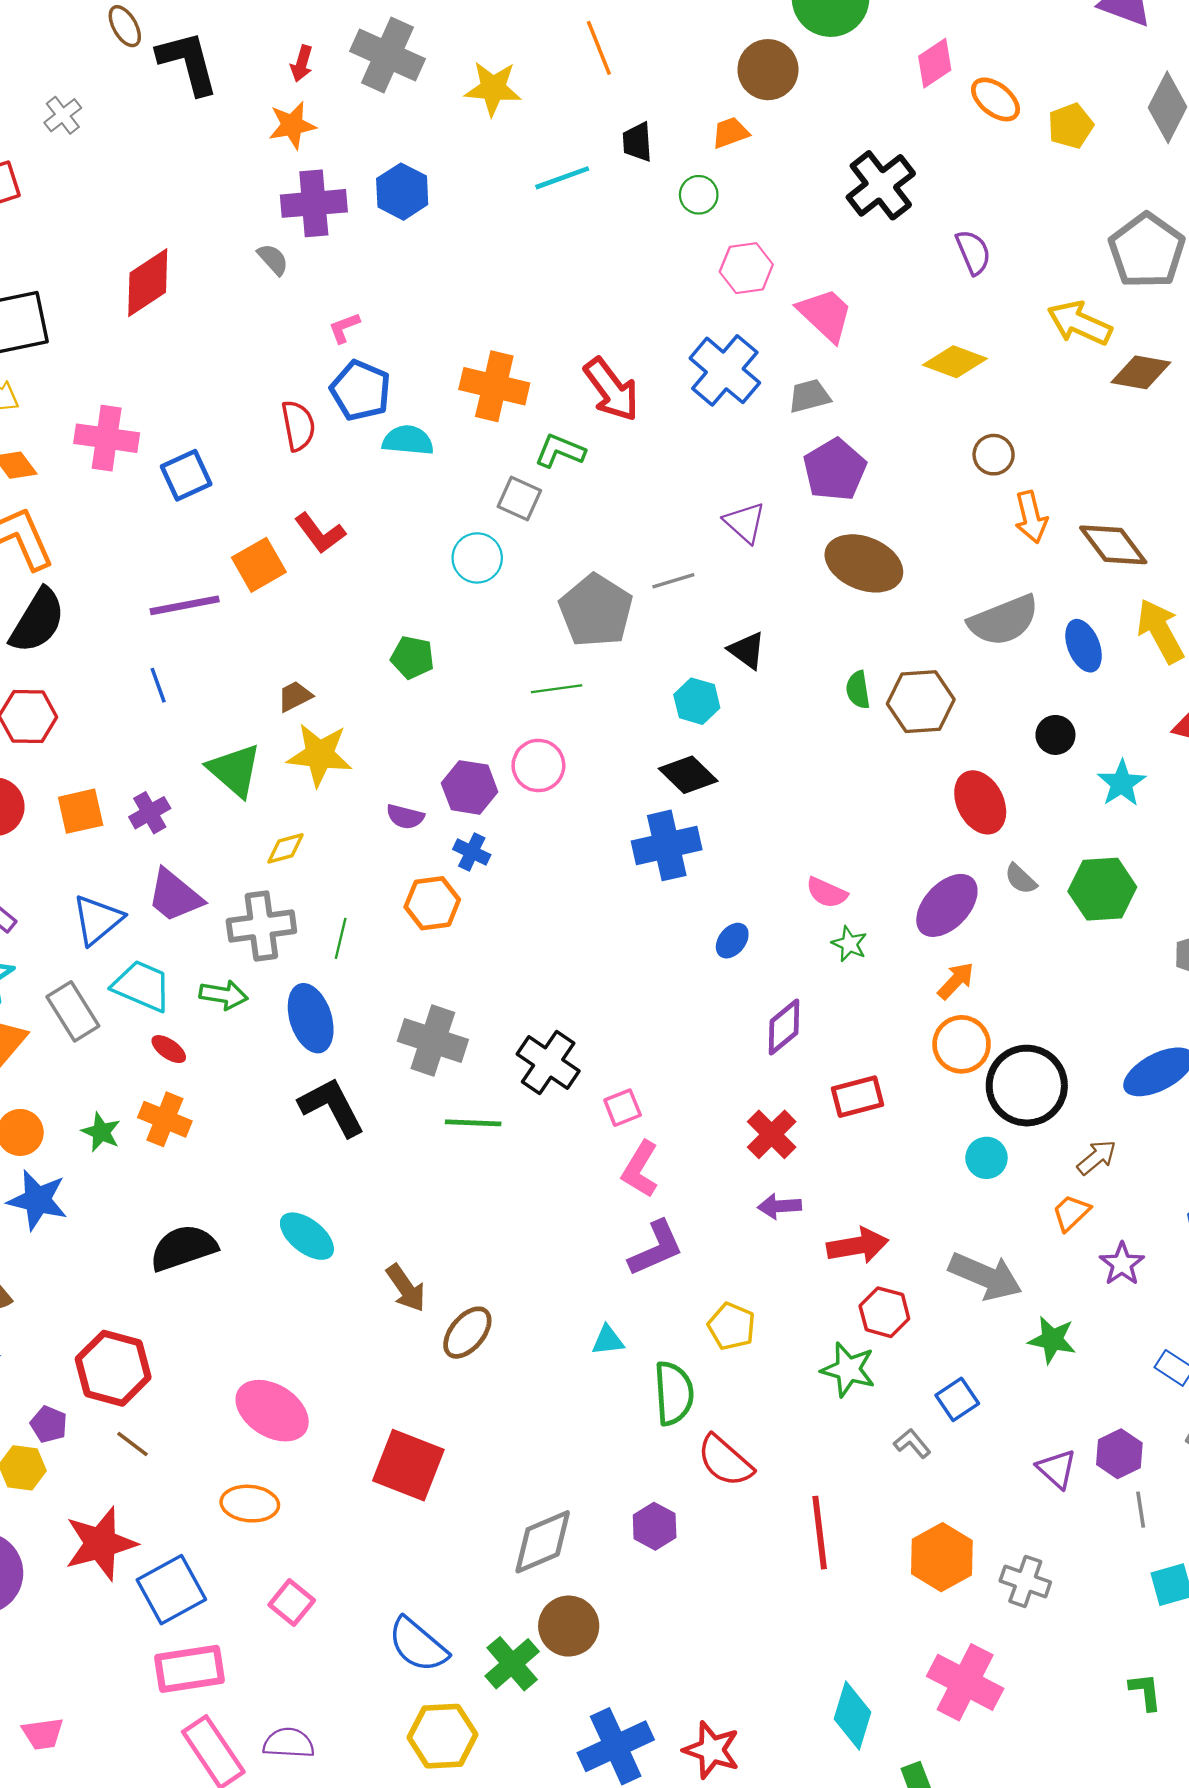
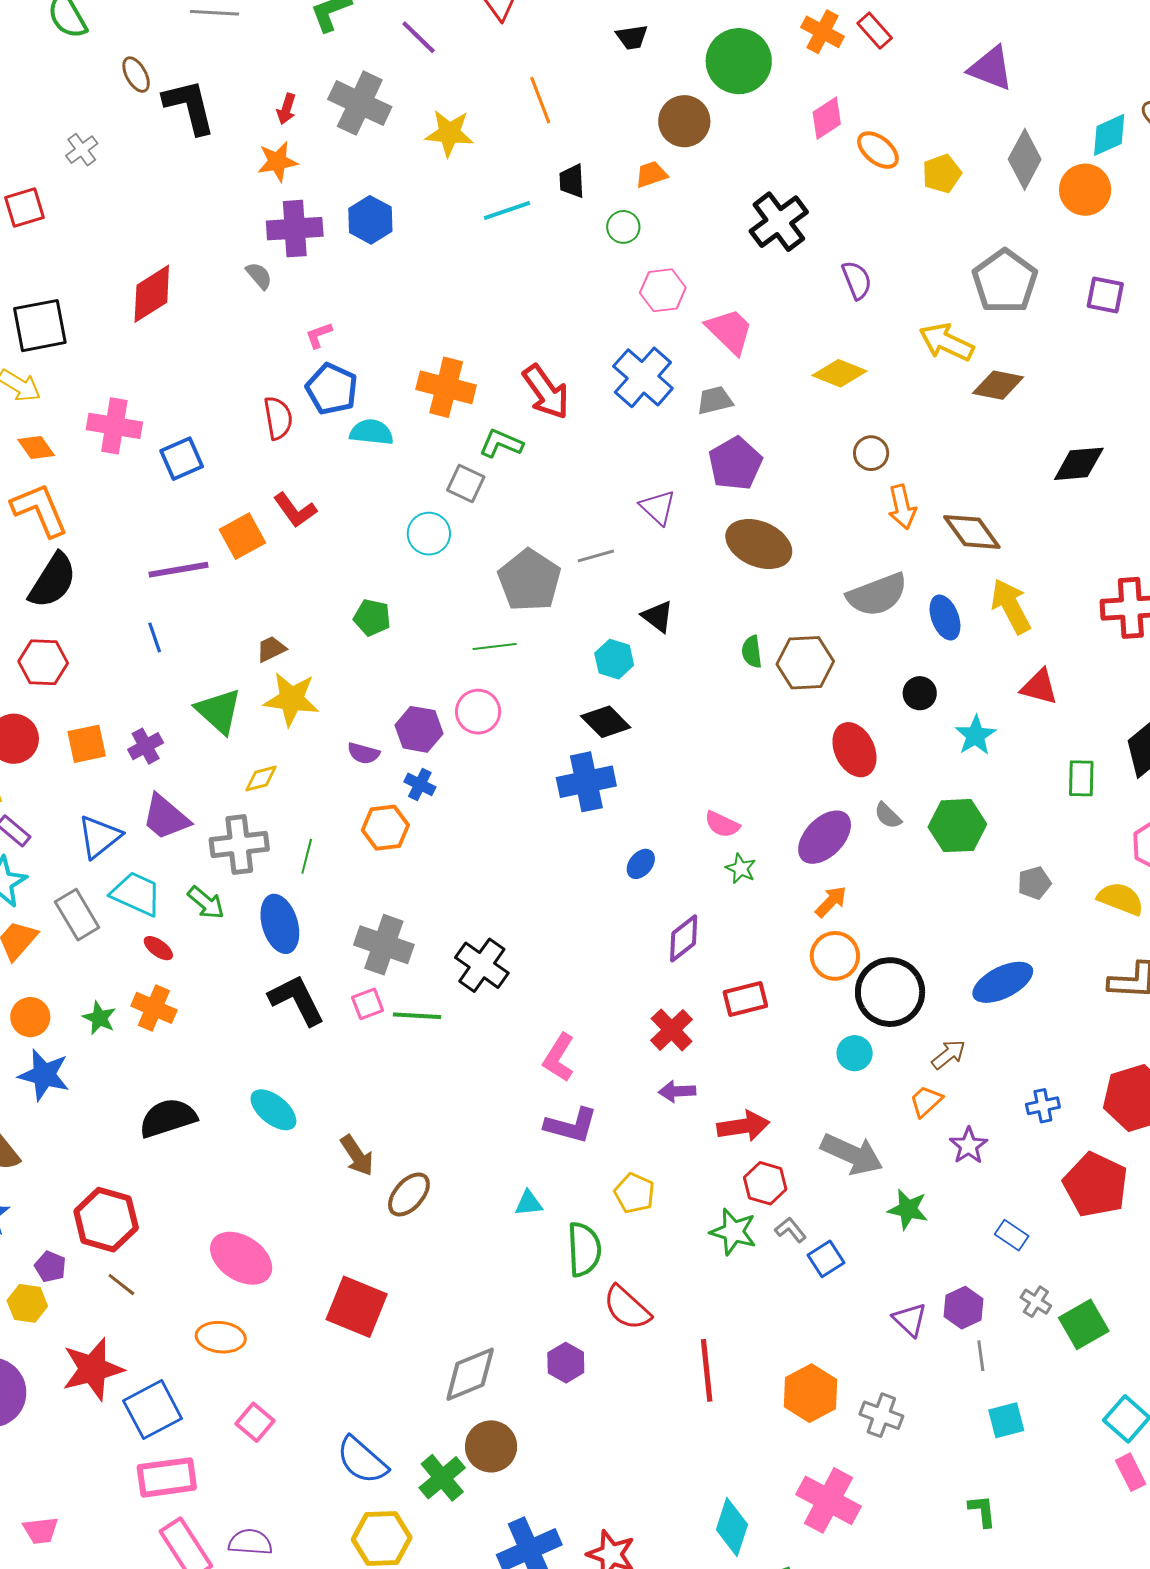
green arrow: (224, 995) -> (206, 903), turned 30
pink square: (623, 1108) -> (368, 1004), moved
purple L-shape: (656, 1248) -> (571, 1125), turned 38
gray L-shape: (912, 1443) -> (791, 1230), moved

